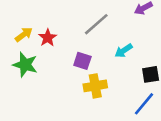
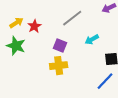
yellow cross: (95, 86) -> (59, 66), moved

